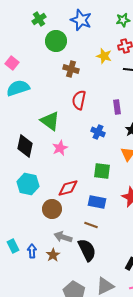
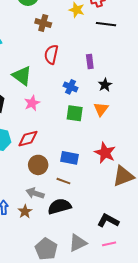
green square: (102, 171) -> (75, 113), moved
red diamond: (68, 188) -> (28, 139), moved
brown circle: (52, 209) -> (38, 165), moved
black semicircle: (87, 250) -> (59, 206), turned -80

